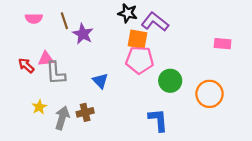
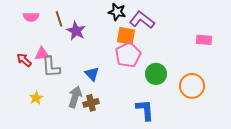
pink pentagon: (140, 60) -> (128, 55), turned -30
brown cross: (85, 112) -> (91, 103), moved
gray arrow: (62, 118) -> (75, 97), moved

